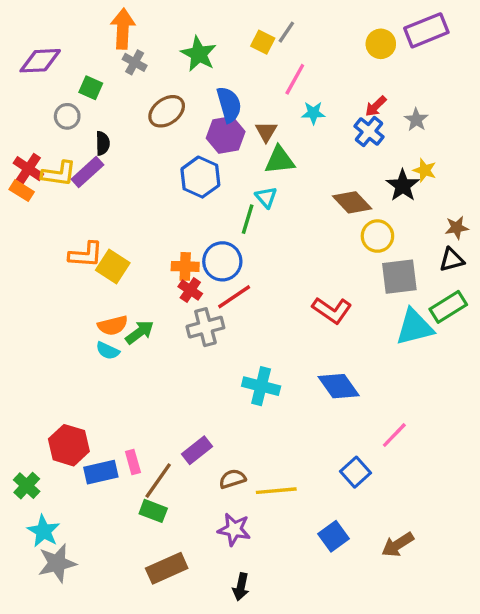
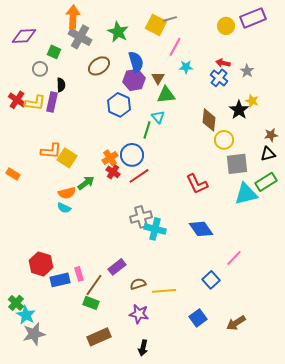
gray line: (286, 32) -> (170, 19), turned 40
yellow square: (263, 42) -> (156, 25), size x1.5
gray cross: (135, 62) -> (80, 37), size x1.6
red arrow: (376, 106) -> (223, 63), turned 56
purple rectangle: (87, 172) -> (52, 102), turned -36
orange rectangle: (22, 191) -> (13, 174), moved
brown diamond: (352, 202) -> (209, 120), turned 50
orange cross: (185, 266) -> (110, 158), turned -35
red L-shape: (332, 310) -> (197, 184), turned 30
gray cross: (205, 327) -> (141, 217), moved
green arrow: (140, 332) -> (86, 183), moved
green cross: (27, 486) -> (16, 303), moved

